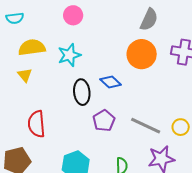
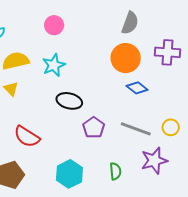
blue diamond: (111, 82) -> (137, 88), moved
black ellipse: (82, 92) -> (69, 101), turned -65
red semicircle: (36, 124) -> (27, 137), turned -48

